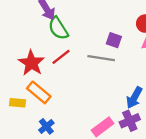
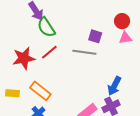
red star: (31, 63) -> (24, 58), turned 30
orange rectangle: (39, 92) -> (40, 91), moved

